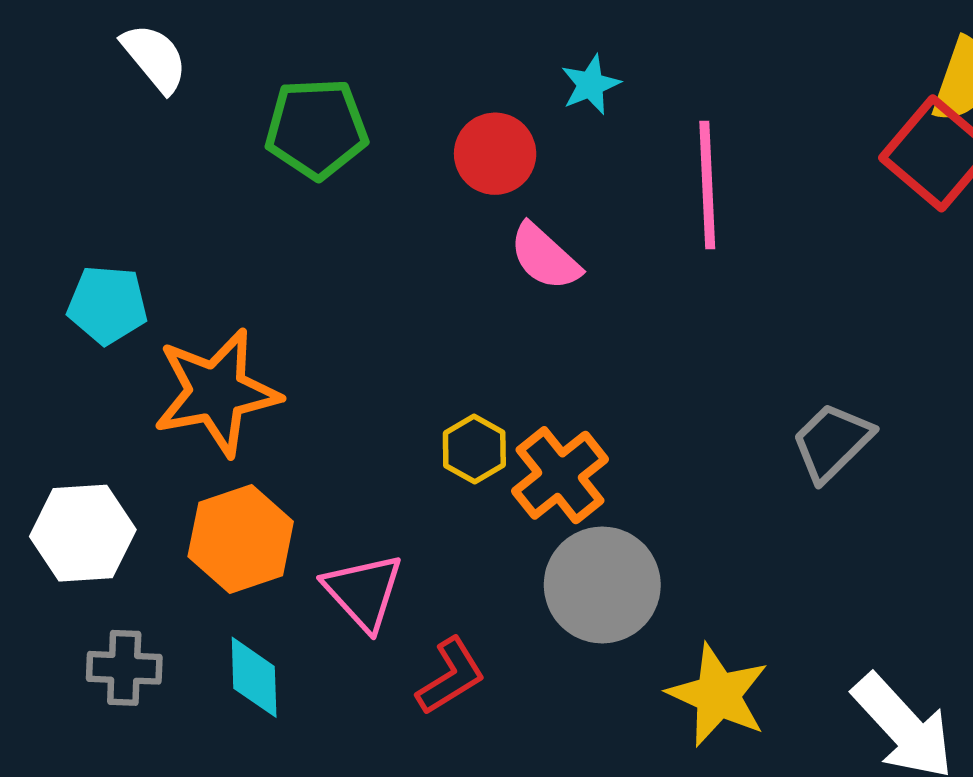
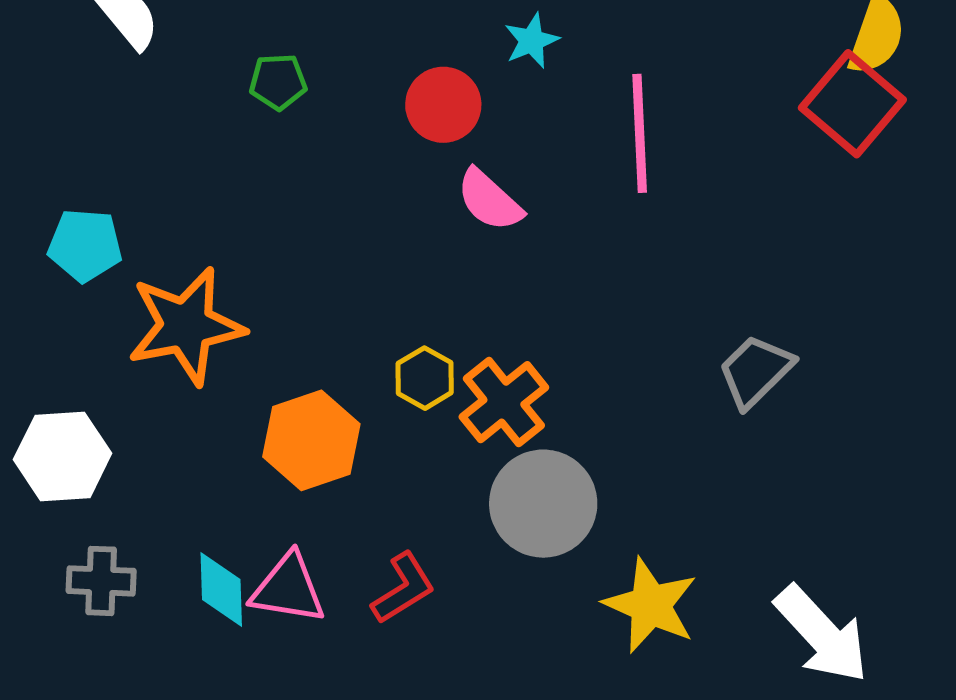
green pentagon: (316, 129) -> (278, 82), size x0.6
orange hexagon: (241, 539) -> (311, 440), moved
pink triangle: (363, 592) -> (288, 589), moved, turned -38

